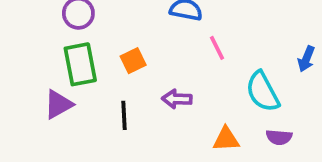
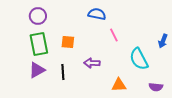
orange square: (133, 61) -> (68, 42), turned 32
purple triangle: (58, 104) -> (37, 70), moved
purple semicircle: (279, 137) -> (156, 87), moved

